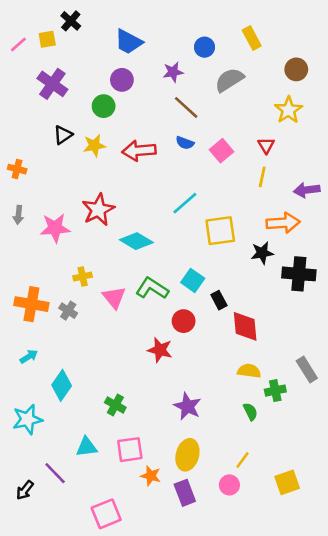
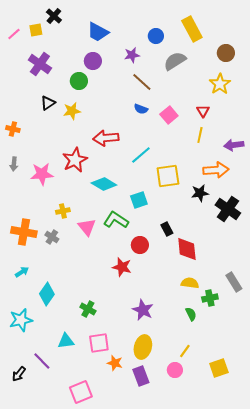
yellow rectangle: (252, 38) -> (192, 29), size x1.4
red arrow: (139, 151) -> (106, 138), moved
black cross: (299, 274) -> (228, 209), turned 30
cyan square: (193, 280) -> (139, 200), moved, turned 36

